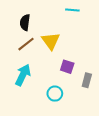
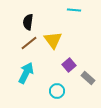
purple square: (67, 67) -> (69, 65), turned 32
gray rectangle: (87, 80) -> (88, 78), turned -64

